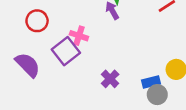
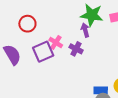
purple cross: (110, 79) -> (76, 49), moved, turned -32

